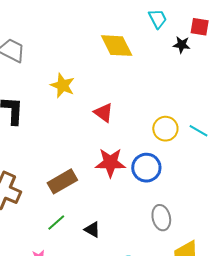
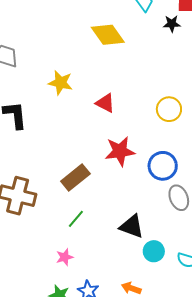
blue circle: (146, 168) -> (163, 166), moved
black triangle: (92, 230) -> (132, 226), moved, size x1.5

